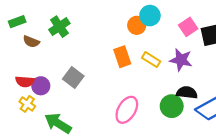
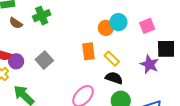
pink square: (188, 27) -> (147, 26), moved
purple star: (181, 60) -> (149, 64), moved
black semicircle: (187, 93) -> (114, 78), moved

